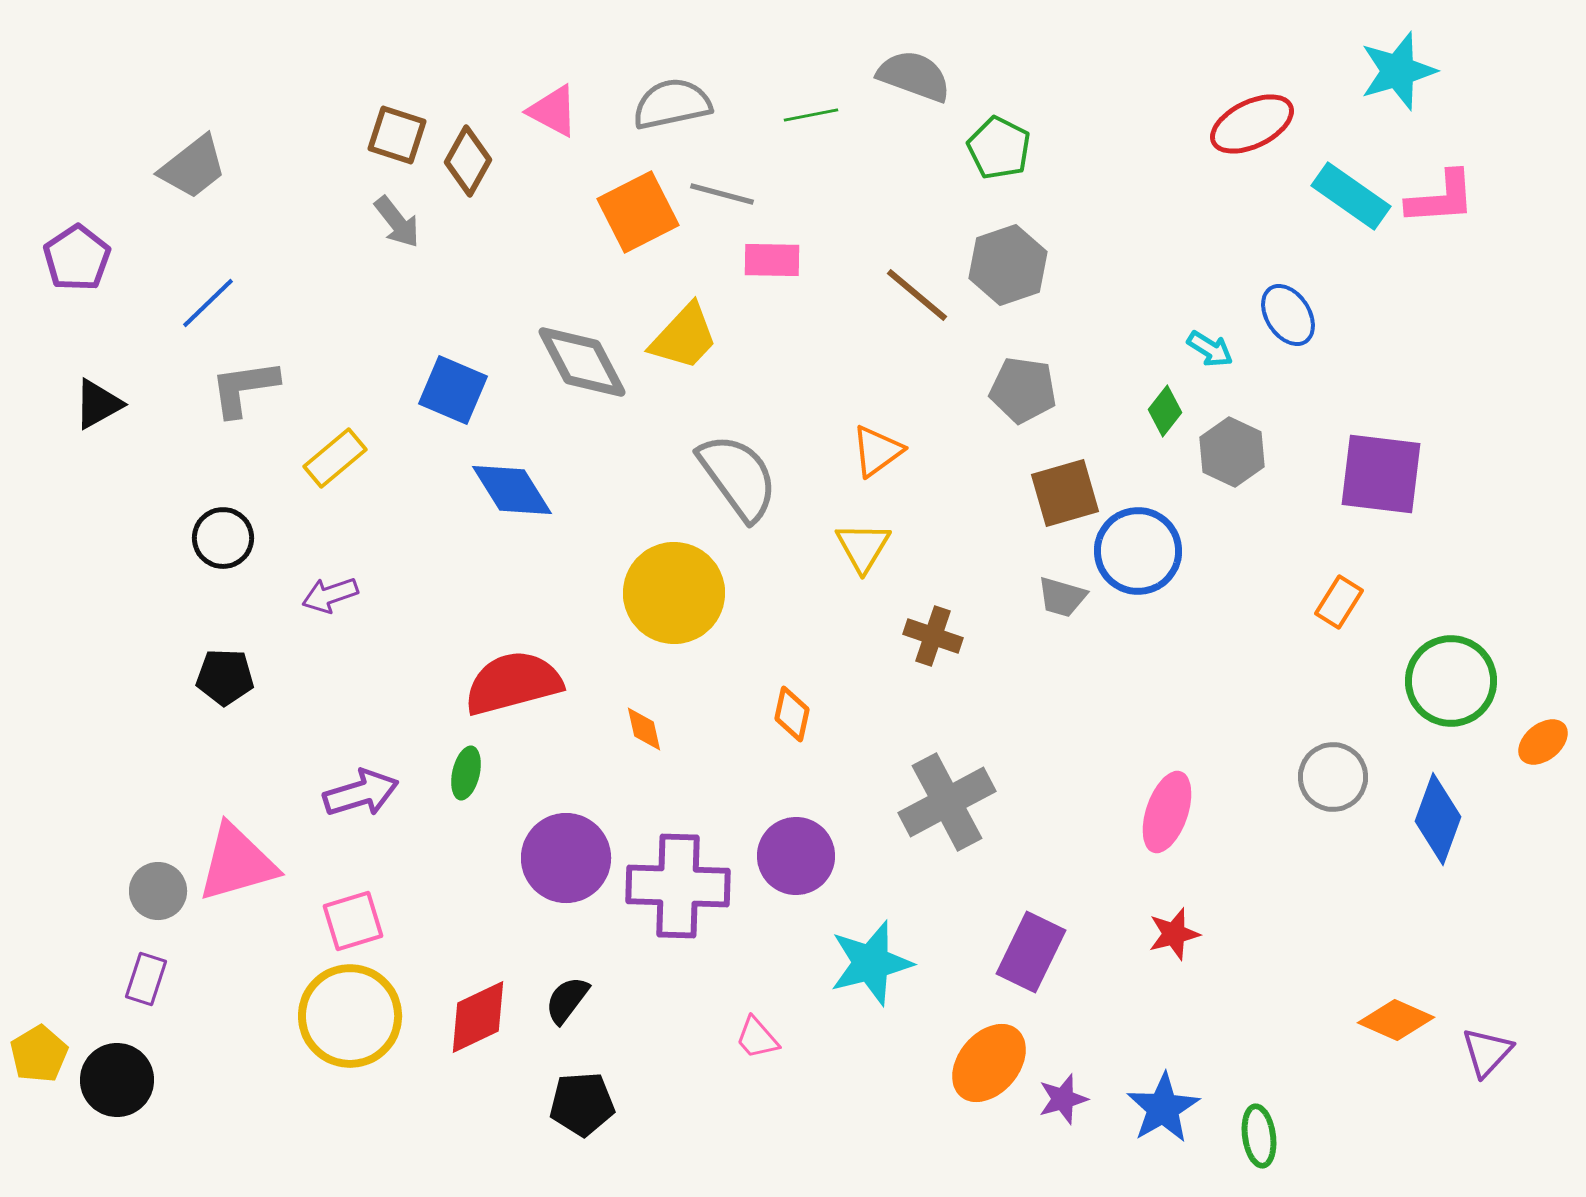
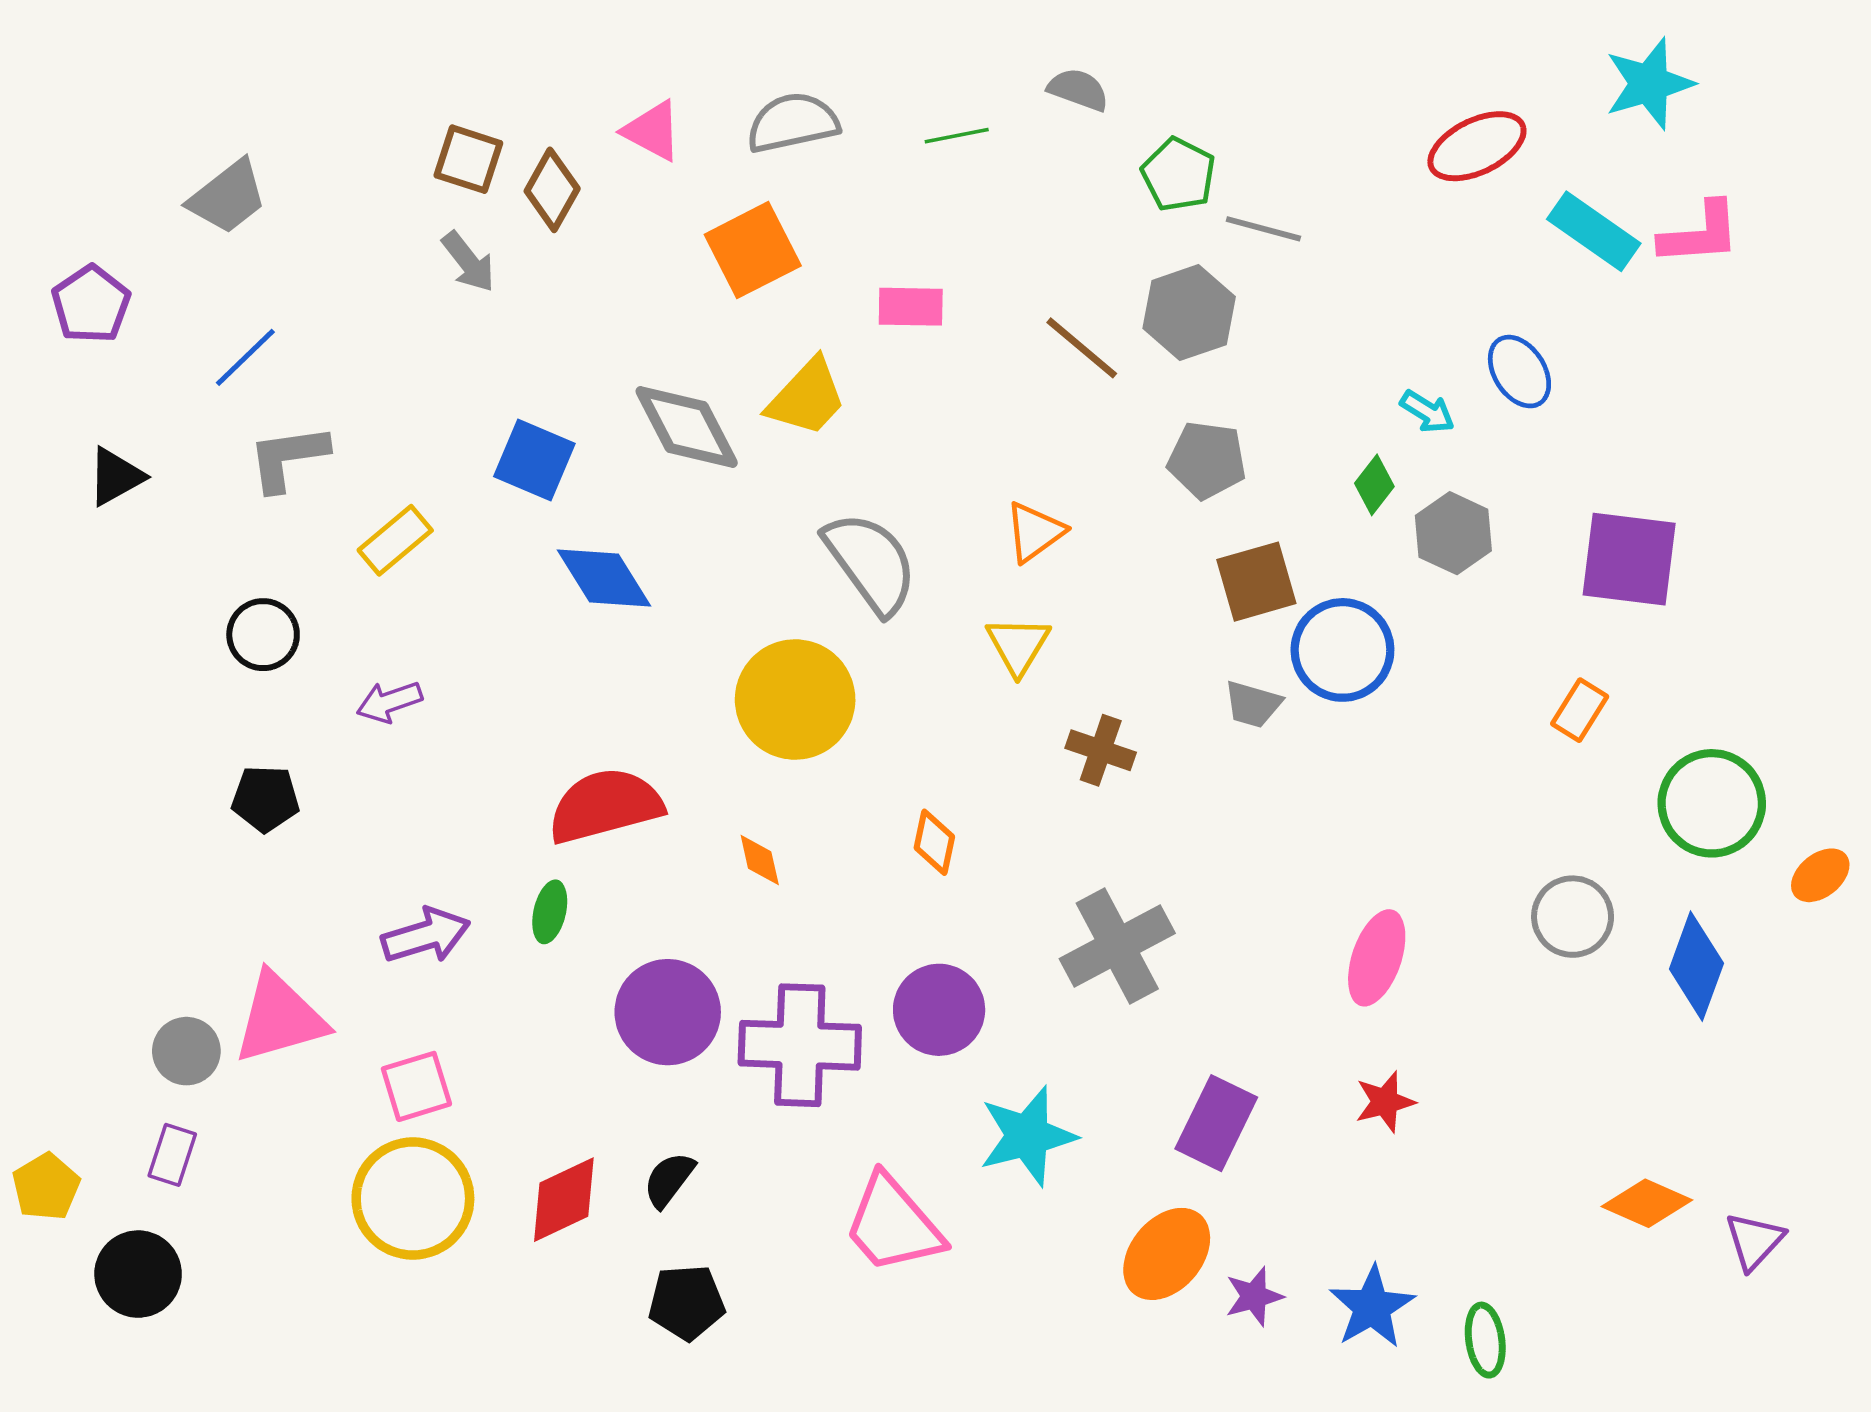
gray semicircle: (914, 76) -> (1078, 90), size x0.7
gray line: (722, 194) -> (1263, 229), moved
pink trapezoid: (757, 1038) -> (893, 1224), size x2.0
yellow pentagon: (39, 1054) -> (46, 1187), moved

